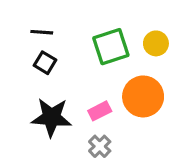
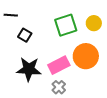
black line: (42, 32) -> (11, 15), moved
pink rectangle: (100, 111) -> (59, 65), size x1.5

